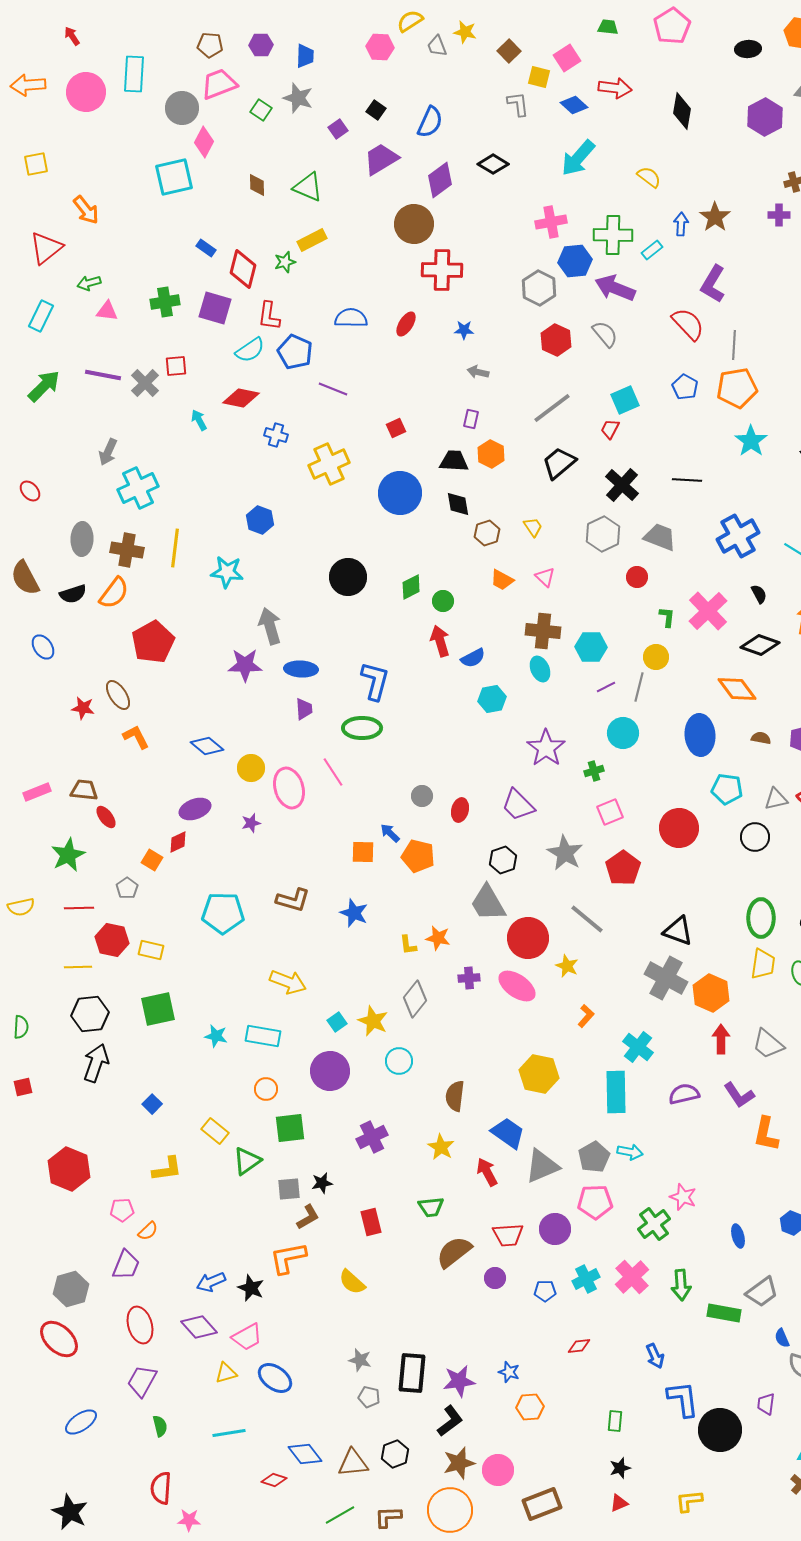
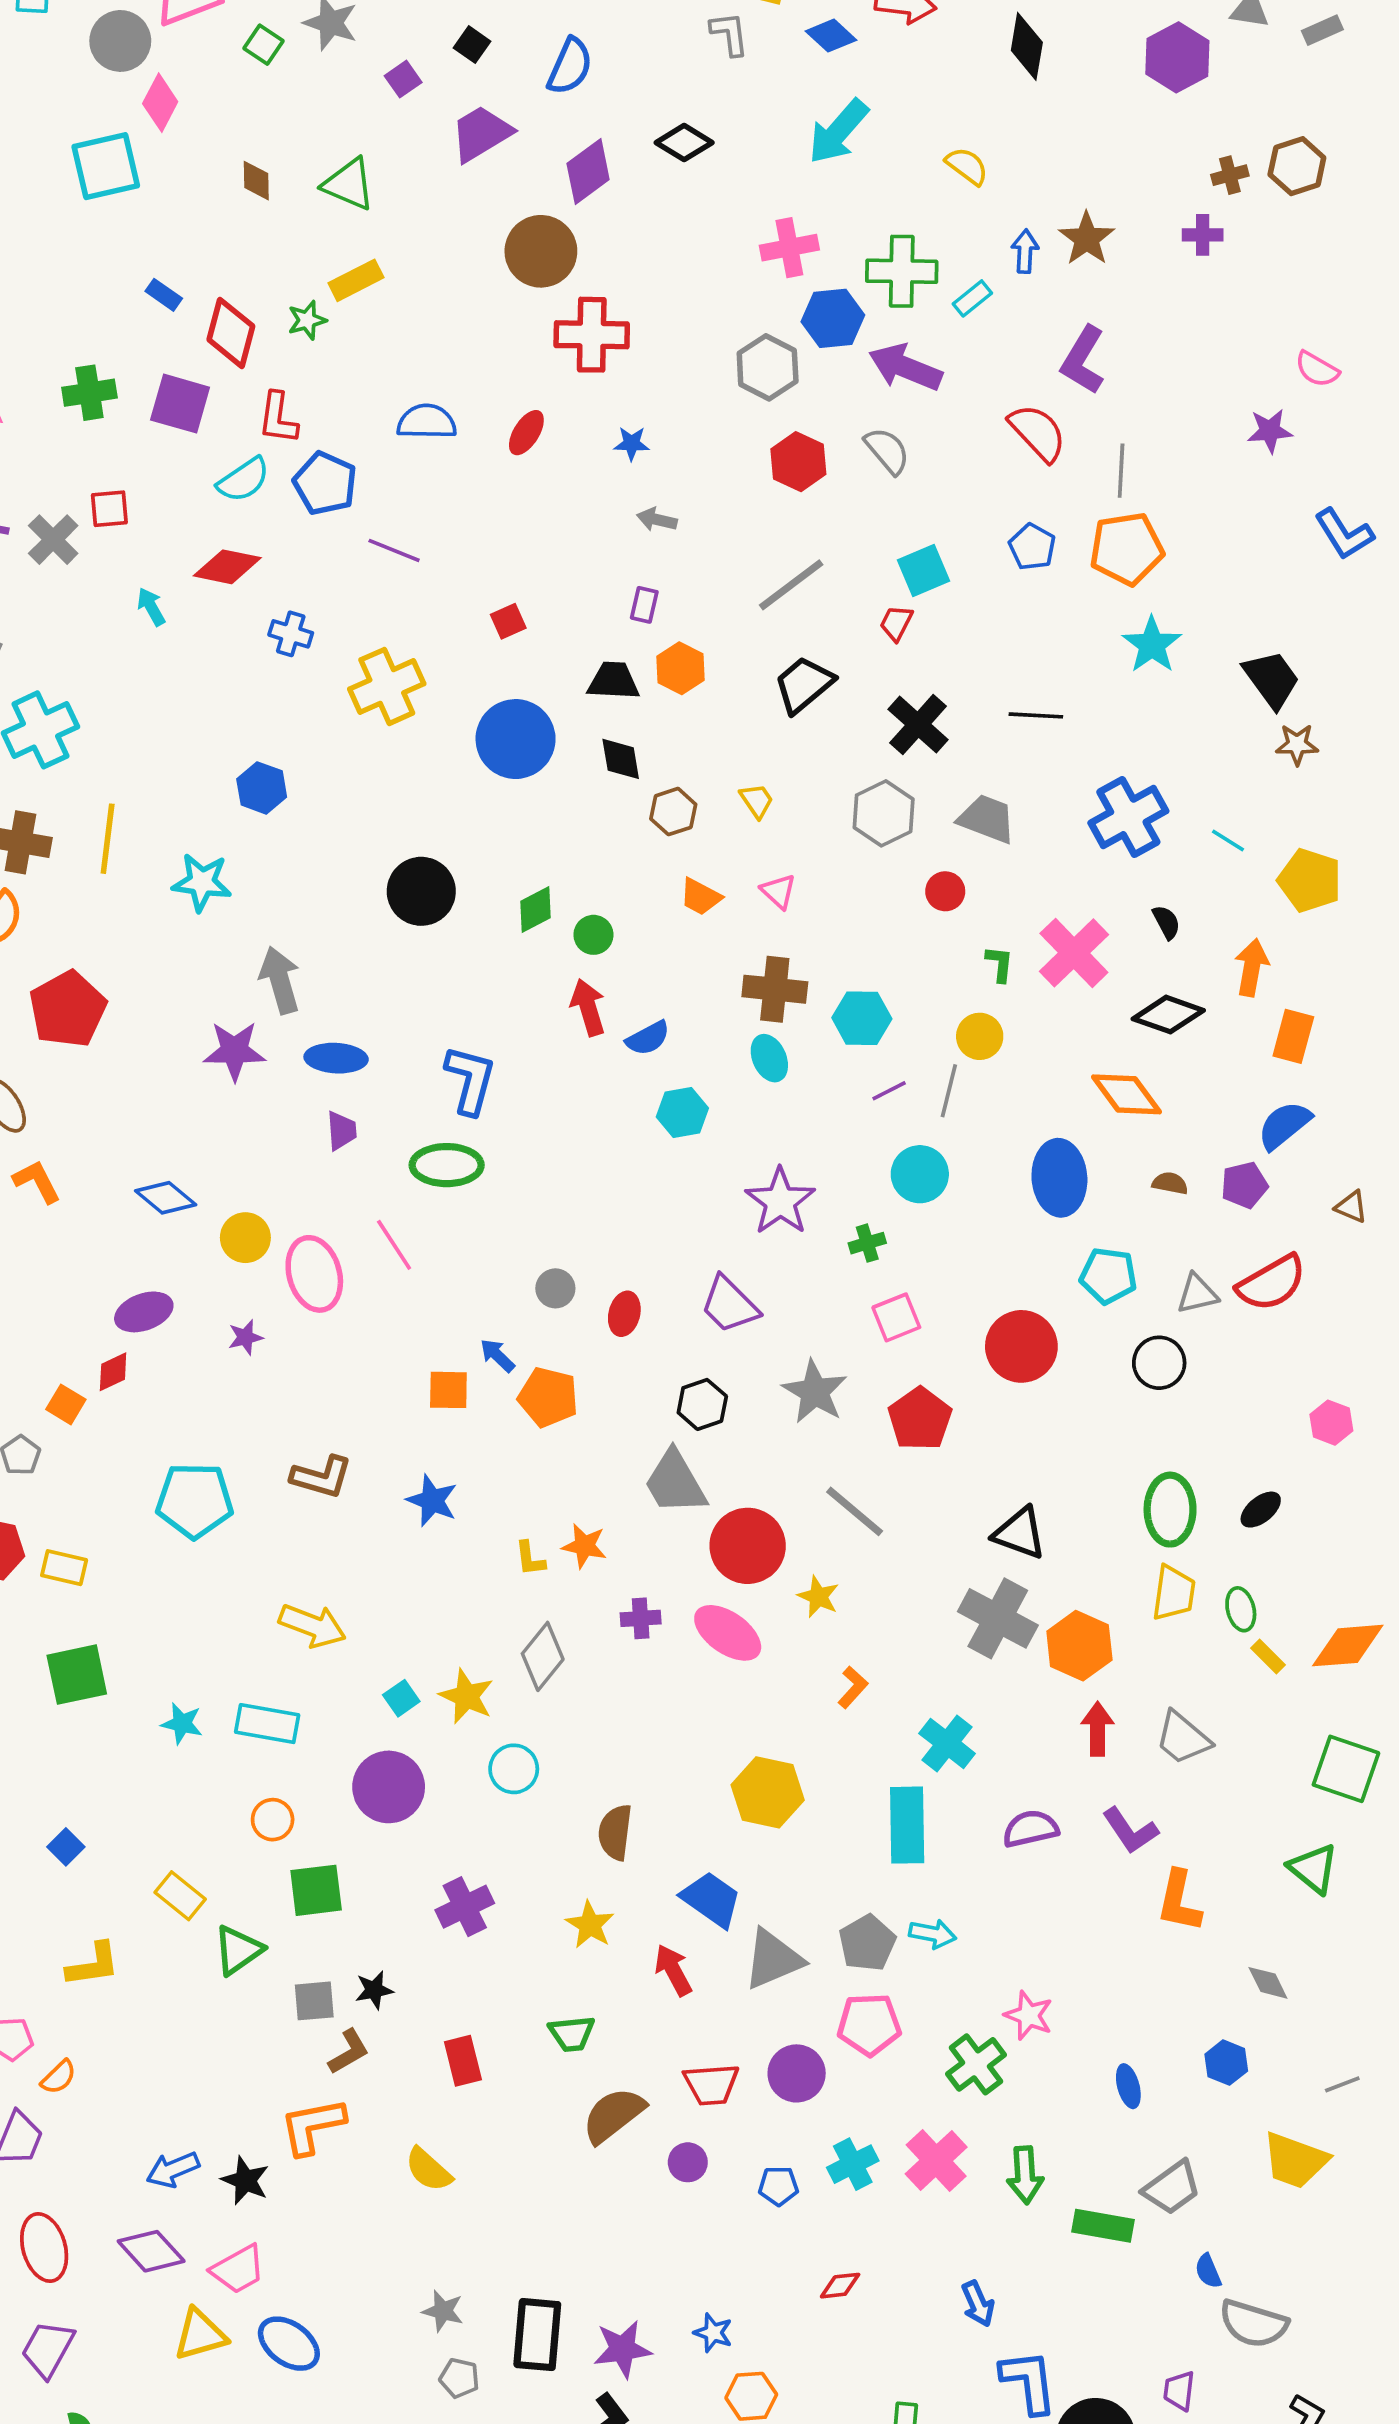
yellow triangle: (226, 1373) -> (200, 2335), size x1.4

